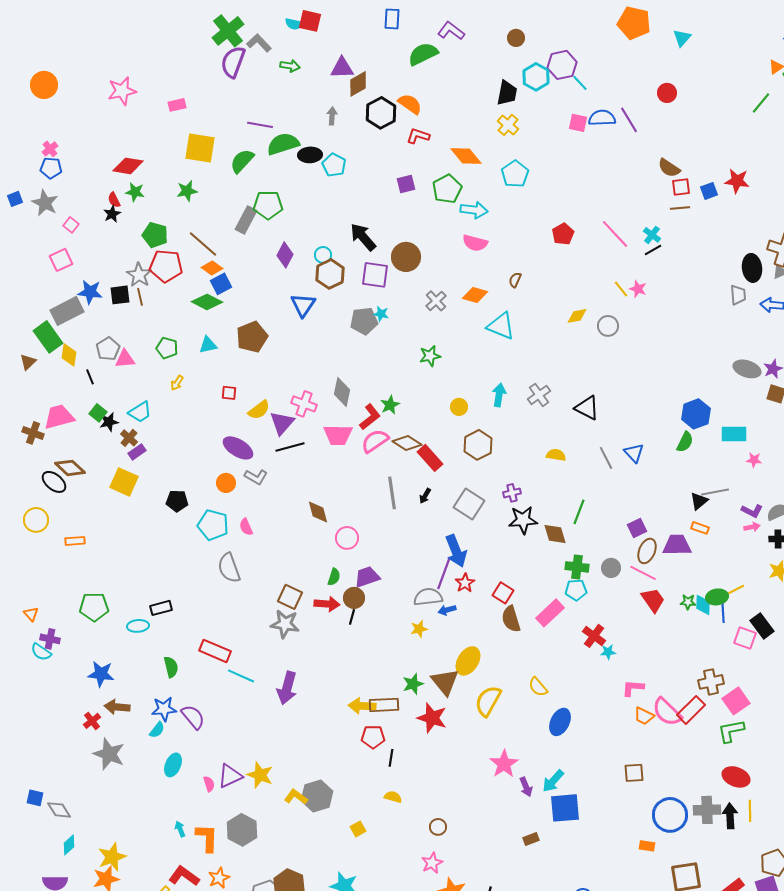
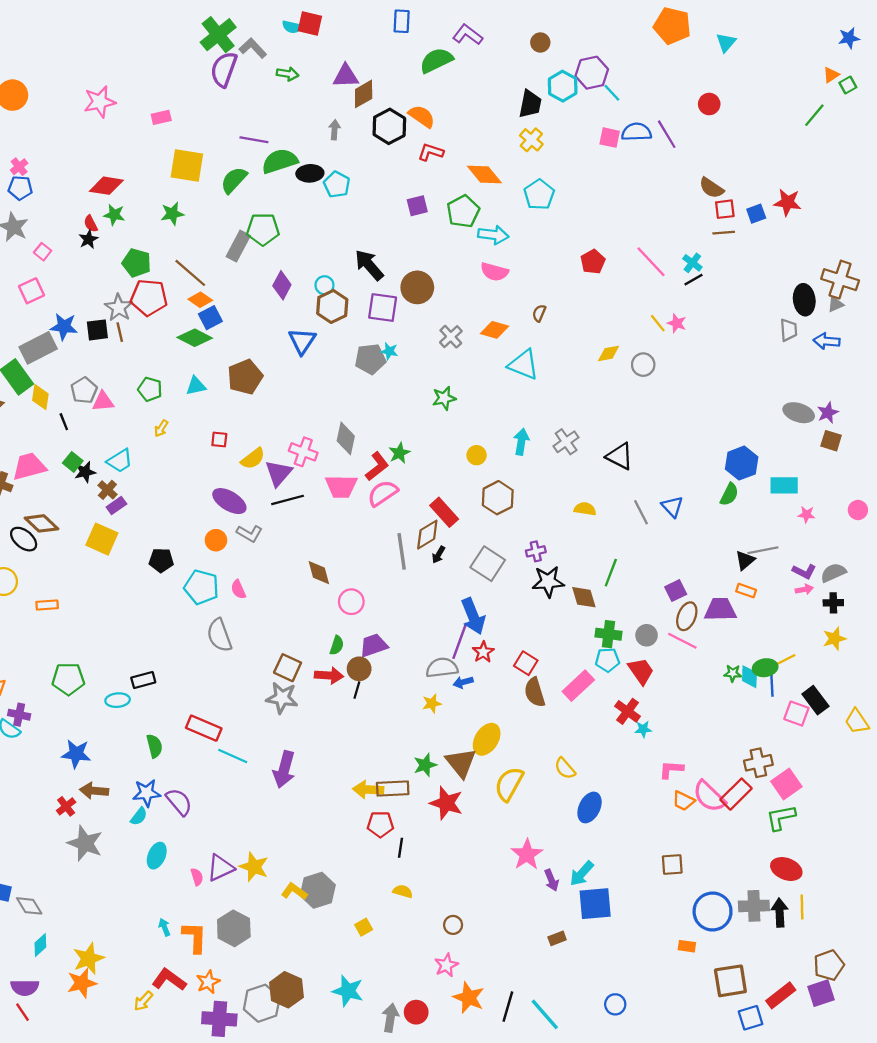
brown diamond: (407, 443) -> (427, 535), moved, turned -64
red trapezoid: (653, 600) -> (641, 671), moved

